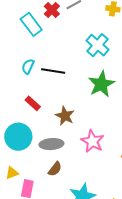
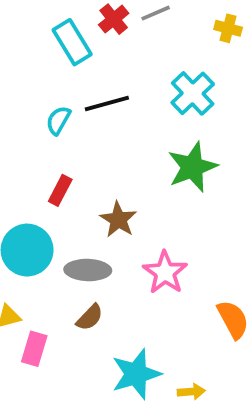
black line: (53, 71) -> (107, 103), moved, turned -30
red rectangle: (33, 103) -> (60, 190), turned 70

